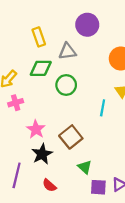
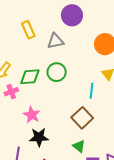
green diamond: (41, 68) -> (30, 77), moved
brown square: (71, 137) -> (82, 118), moved
black star: (42, 154) -> (39, 137), turned 30

